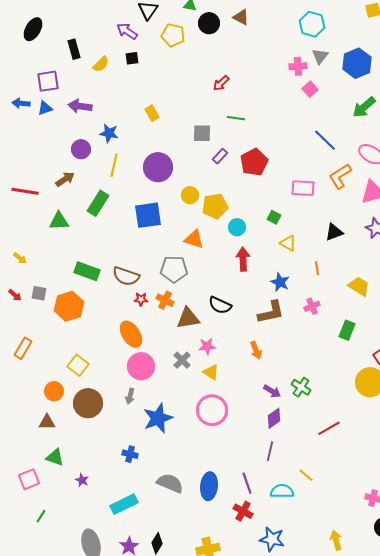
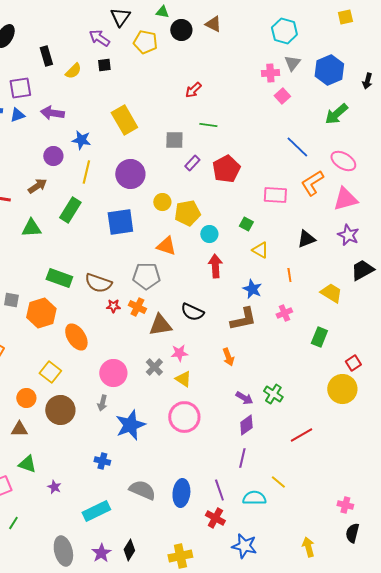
yellow rectangle: (152, 113) -> (124, 120), size x1.8
orange ellipse: (131, 334) -> (76, 337), moved

